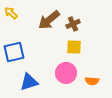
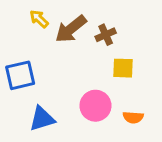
yellow arrow: (11, 13) -> (39, 19), moved
yellow square: (74, 47) -> (123, 68), moved

